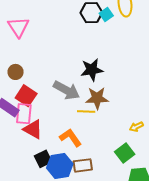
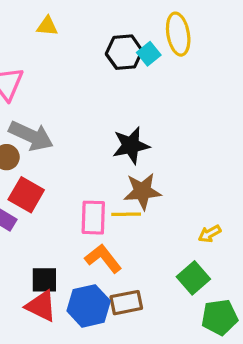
gray arrow: (66, 90) -> (31, 136), moved
pink rectangle: (24, 114) -> (93, 218), moved
red triangle: (33, 129) -> (41, 306), moved
black square: (43, 159) -> (44, 280), moved, turned 30

